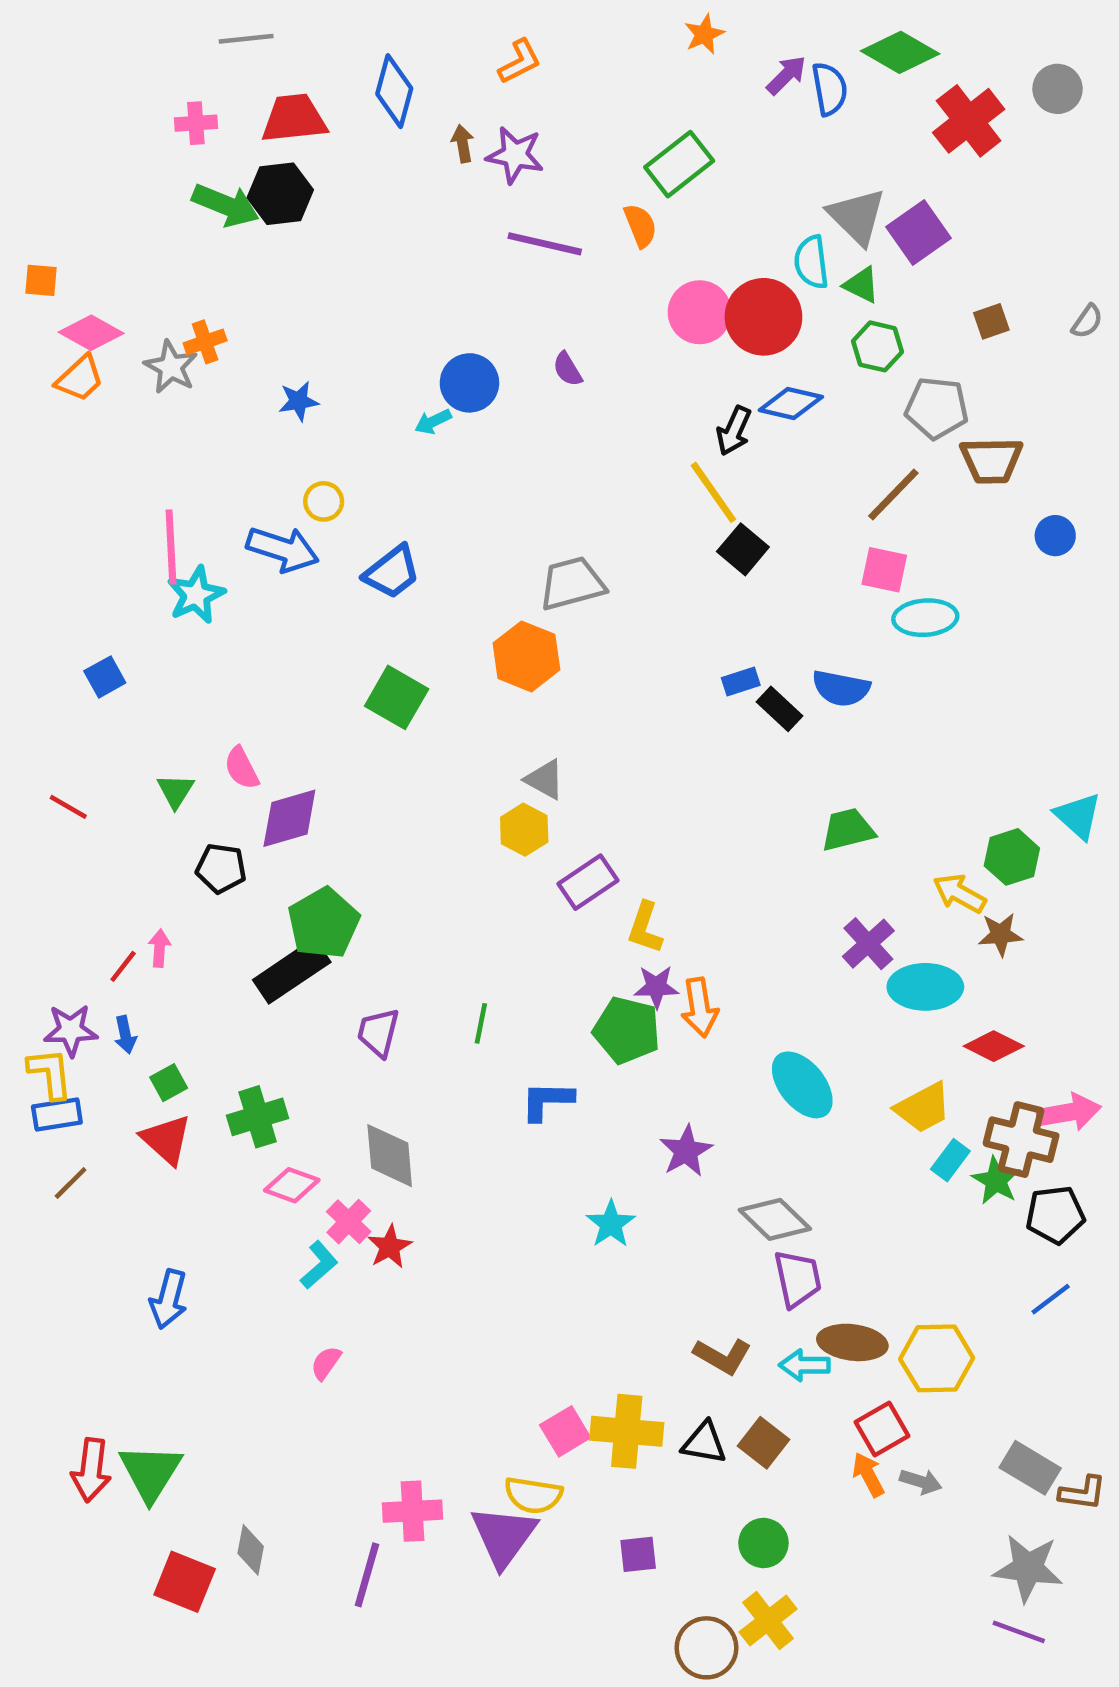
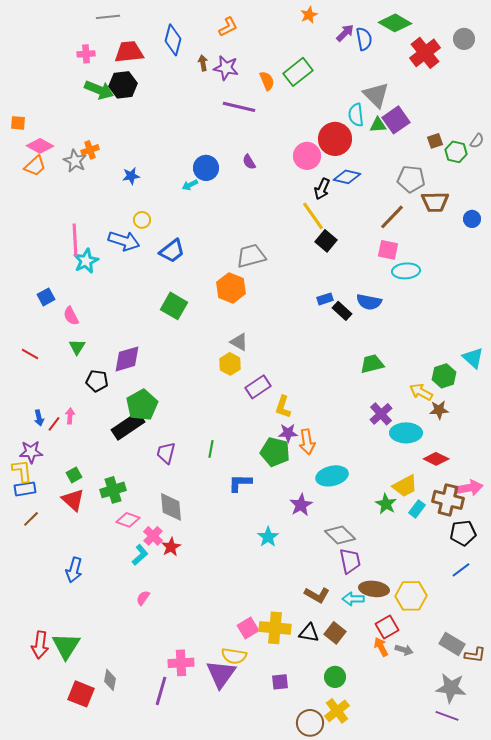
orange semicircle: (640, 226) -> (267, 81), moved
purple square: (918, 232) -> (396, 120), moved
green triangle: (861, 285) -> (378, 125), turned -30
pink circle: (700, 312) -> (307, 156), moved
green hexagon: (877, 346) -> (456, 152), moved
blue circle: (1055, 536) -> (472, 219), moved
pink semicircle: (242, 768) -> (71, 316), moved
blue arrow: (125, 1035) -> (39, 418), moved
cyan ellipse: (802, 1085) -> (332, 476), moved, turned -64
green star: (996, 1181) -> (386, 504), moved

